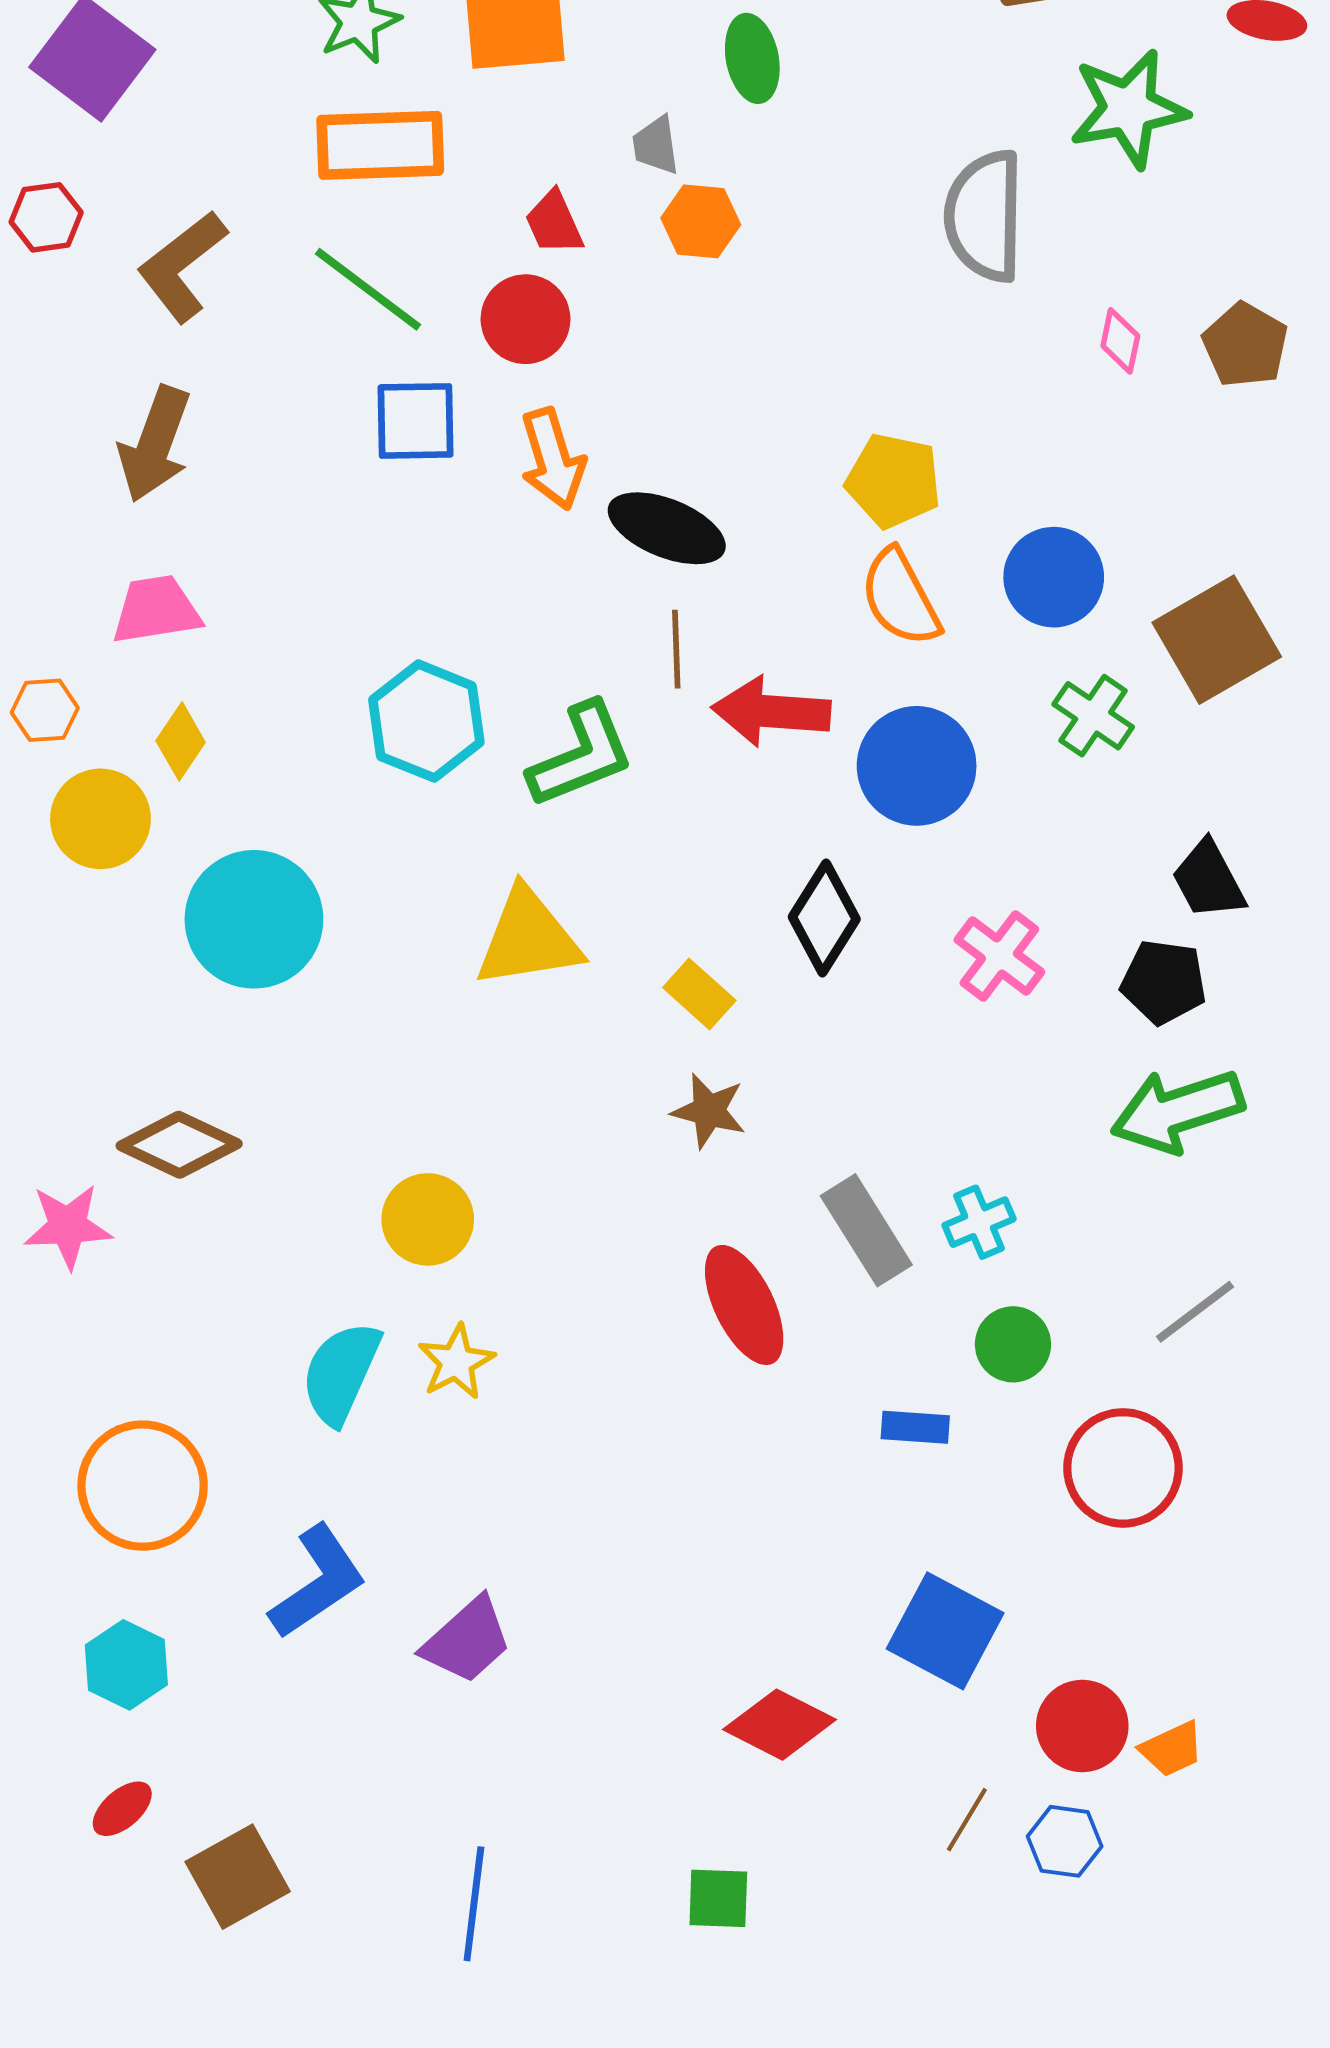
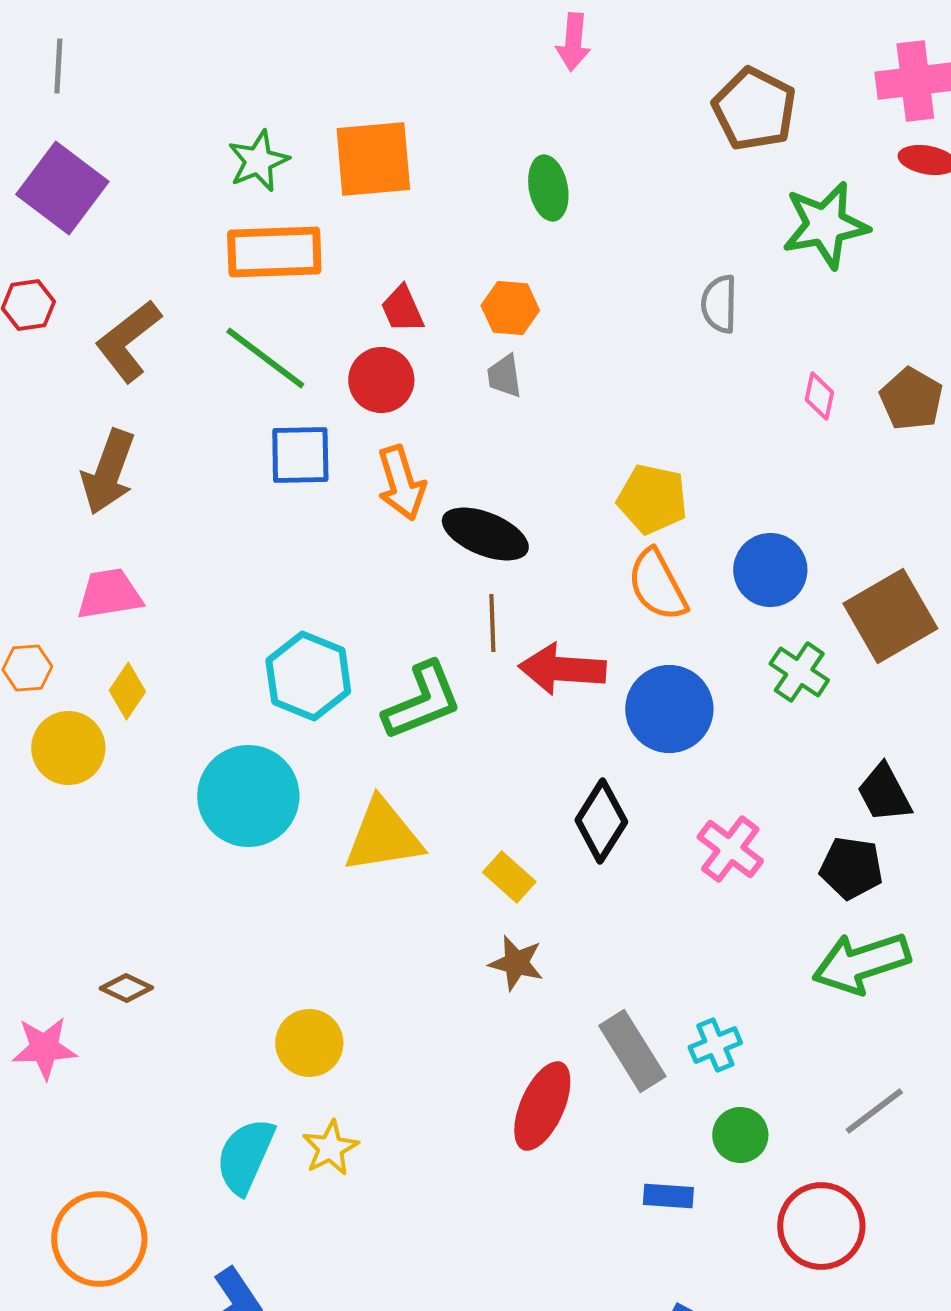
gray trapezoid: (656, 145) -> (504, 376), moved
gray semicircle: (984, 216) -> (719, 304), size x0.6
cyan circle: (254, 919) -> (248, 796), moved
brown diamond: (179, 1145) -> (126, 988), size x0.6
red ellipse: (744, 1305) -> (542, 1106), turned 50

